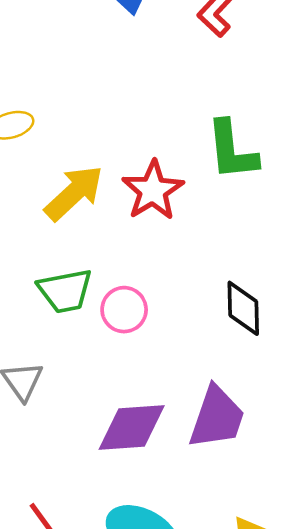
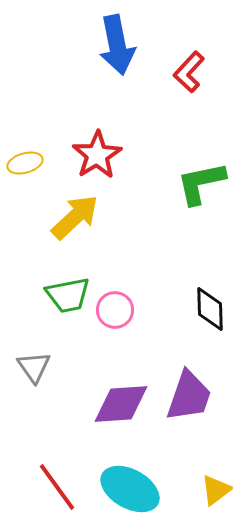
green L-shape: (232, 150) -> (201, 183), turned 84
red star: (153, 190) -> (97, 155), moved

